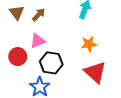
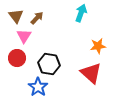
pink triangle: (38, 41) -> (24, 36), moved, turned -35
orange star: (89, 44) -> (98, 46), moved

